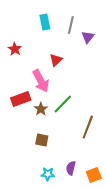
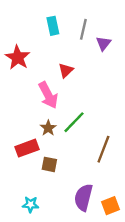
red star: (15, 49) -> (18, 58), size x1.5
red rectangle: (21, 99) -> (27, 148), moved
purple semicircle: (71, 168) -> (83, 197), size x1.6
cyan star: (48, 174) -> (31, 204), moved

